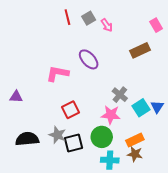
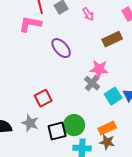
pink arrow: (107, 25) -> (88, 14), moved
pink L-shape: (57, 74) -> (30, 24), moved
pink star: (111, 115) -> (99, 69), moved
black square: (74, 143) -> (57, 131), moved

